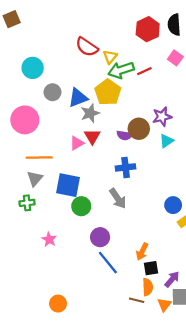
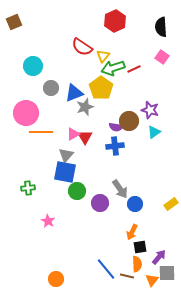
red hexagon: (148, 29) -> (115, 21), moved
purple star: (162, 117) -> (150, 110), turned 30
red triangle: (92, 136) -> (85, 137), moved
orange line: (39, 158) -> (41, 132), moved
blue cross: (126, 167) -> (115, 146), moved
gray triangle: (35, 179) -> (66, 155), moved
gray arrow: (118, 198) -> (120, 189), moved
blue circle: (173, 205) -> (135, 204), moved
purple circle: (100, 237) -> (100, 203), moved
blue line: (108, 263) -> (106, 269), moved

